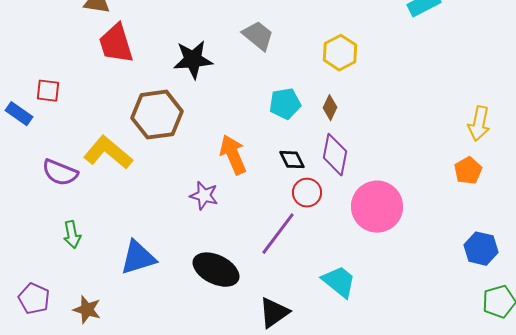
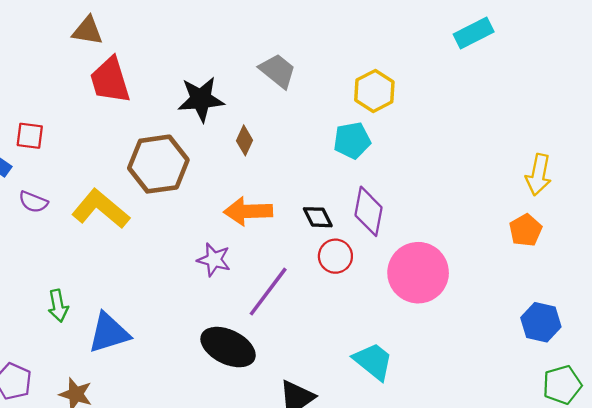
cyan pentagon: (285, 104) -> (352, 140), moved
brown diamond: (330, 108) -> (245, 140), moved
orange arrow: (233, 155) -> (248, 211), turned -69
purple semicircle: (60, 173) -> (33, 202), moved, size x0.7
purple line: (278, 234) -> (268, 292), moved
blue triangle: (138, 258) -> (109, 333), moved

